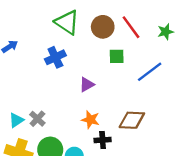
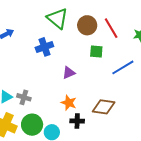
gray cross: (37, 119) -> (24, 97), turned -32

